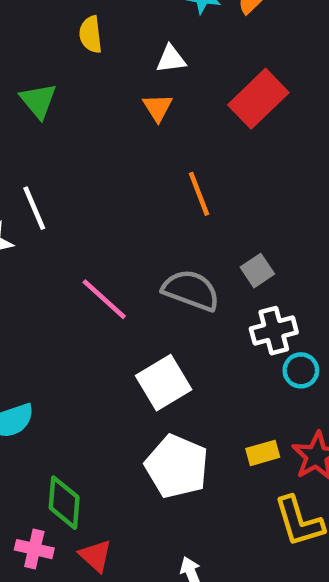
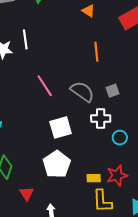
orange triangle: (158, 108) -> (88, 11), turned -40
white cross: (274, 331) -> (101, 119), moved
yellow rectangle: (263, 453) -> (94, 178), moved
red triangle: (96, 556) -> (27, 193), moved

